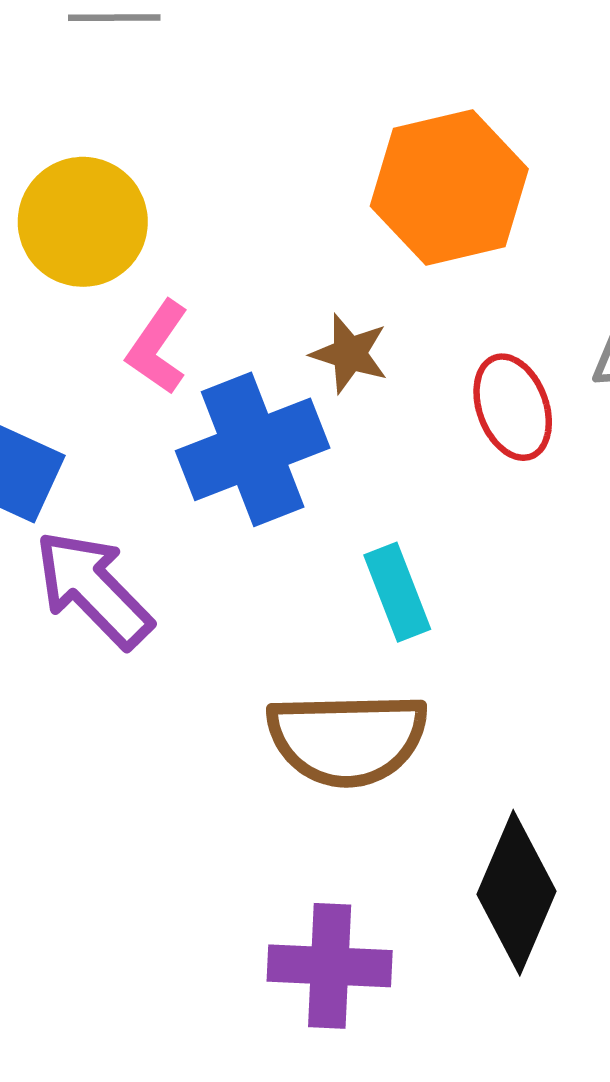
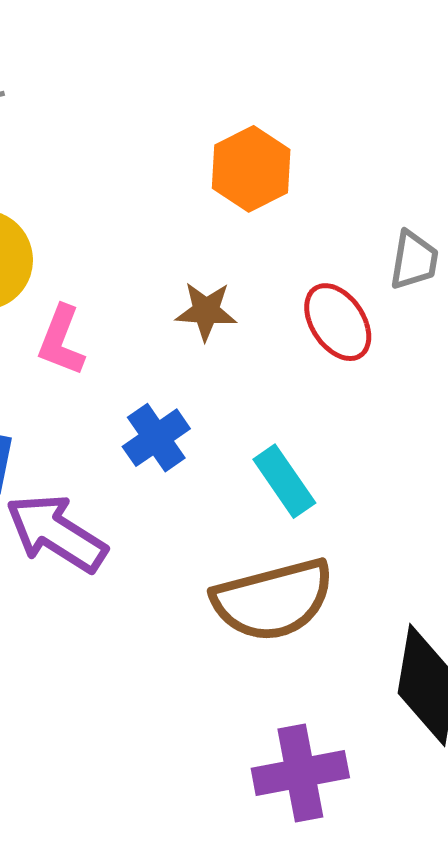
orange hexagon: (449, 187) -> (251, 169), size x0.7
blue cross: (253, 449) -> (156, 438), moved, size x0.6

